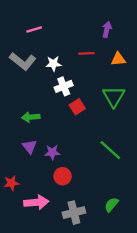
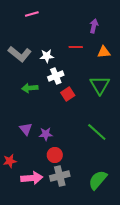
pink line: (34, 30) -> (32, 14), moved
green arrow: (31, 117) -> (30, 88), moved
green semicircle: (111, 205) -> (98, 180), size x1.5
gray cross: (74, 213) -> (60, 176), moved

